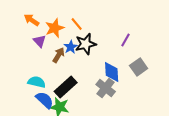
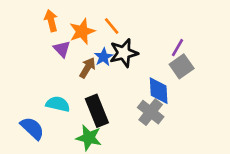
orange arrow: (32, 20) -> (51, 21), turned 42
gray square: (139, 67) -> (182, 66), moved
black rectangle: (66, 87) -> (97, 111), turned -70
blue semicircle: (45, 100) -> (32, 128), moved

